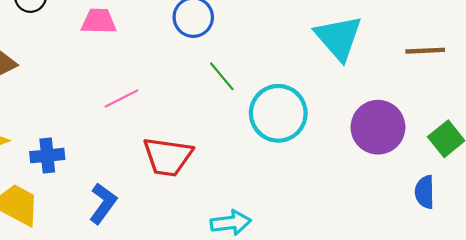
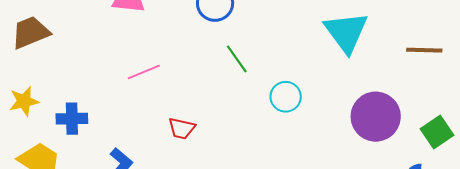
cyan circle: (278, 113) -> (286, 97), size x0.6
red trapezoid: (168, 157) -> (182, 128), size x0.6

